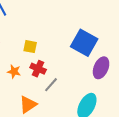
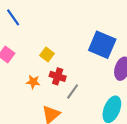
yellow square: (30, 47) -> (47, 55), turned 32

